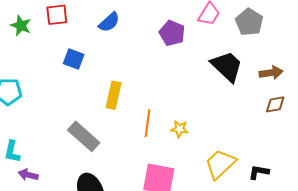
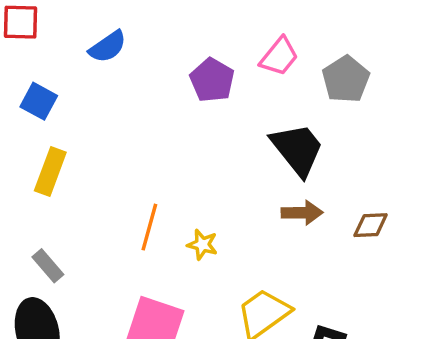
brown arrow: (271, 73) -> (302, 213), moved
yellow rectangle: (114, 95) -> (50, 172), moved
gray rectangle: (84, 136) -> (48, 266), moved, size x0.6

